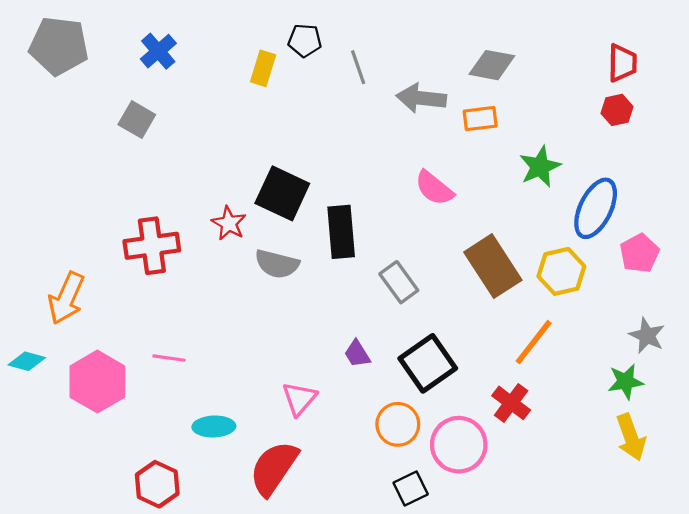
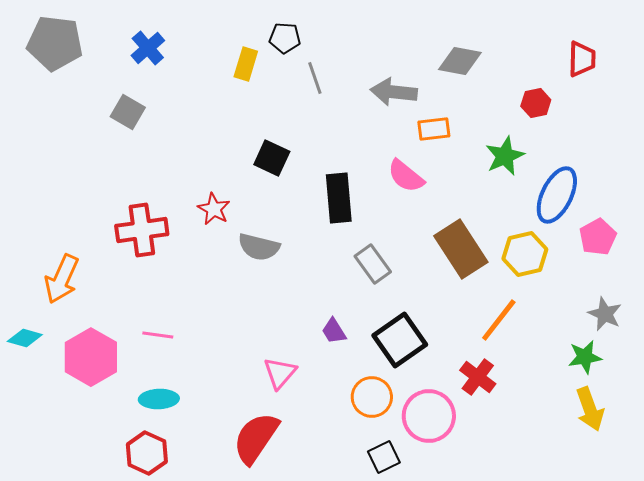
gray line: (358, 67) -> (315, 78), moved
red hexagon: (617, 110) -> (536, 103), moved
orange rectangle: (480, 119) -> (434, 129), moved
black square: (282, 193) -> (272, 158), moved, size x0.7
black rectangle: (341, 232) -> (339, 198), moved
cyan ellipse: (214, 426) -> (159, 399), moved

